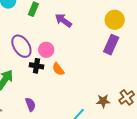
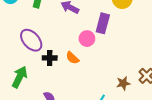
purple rectangle: (111, 45) -> (103, 23), moved
pink circle: (46, 50) -> (87, 39), moved

